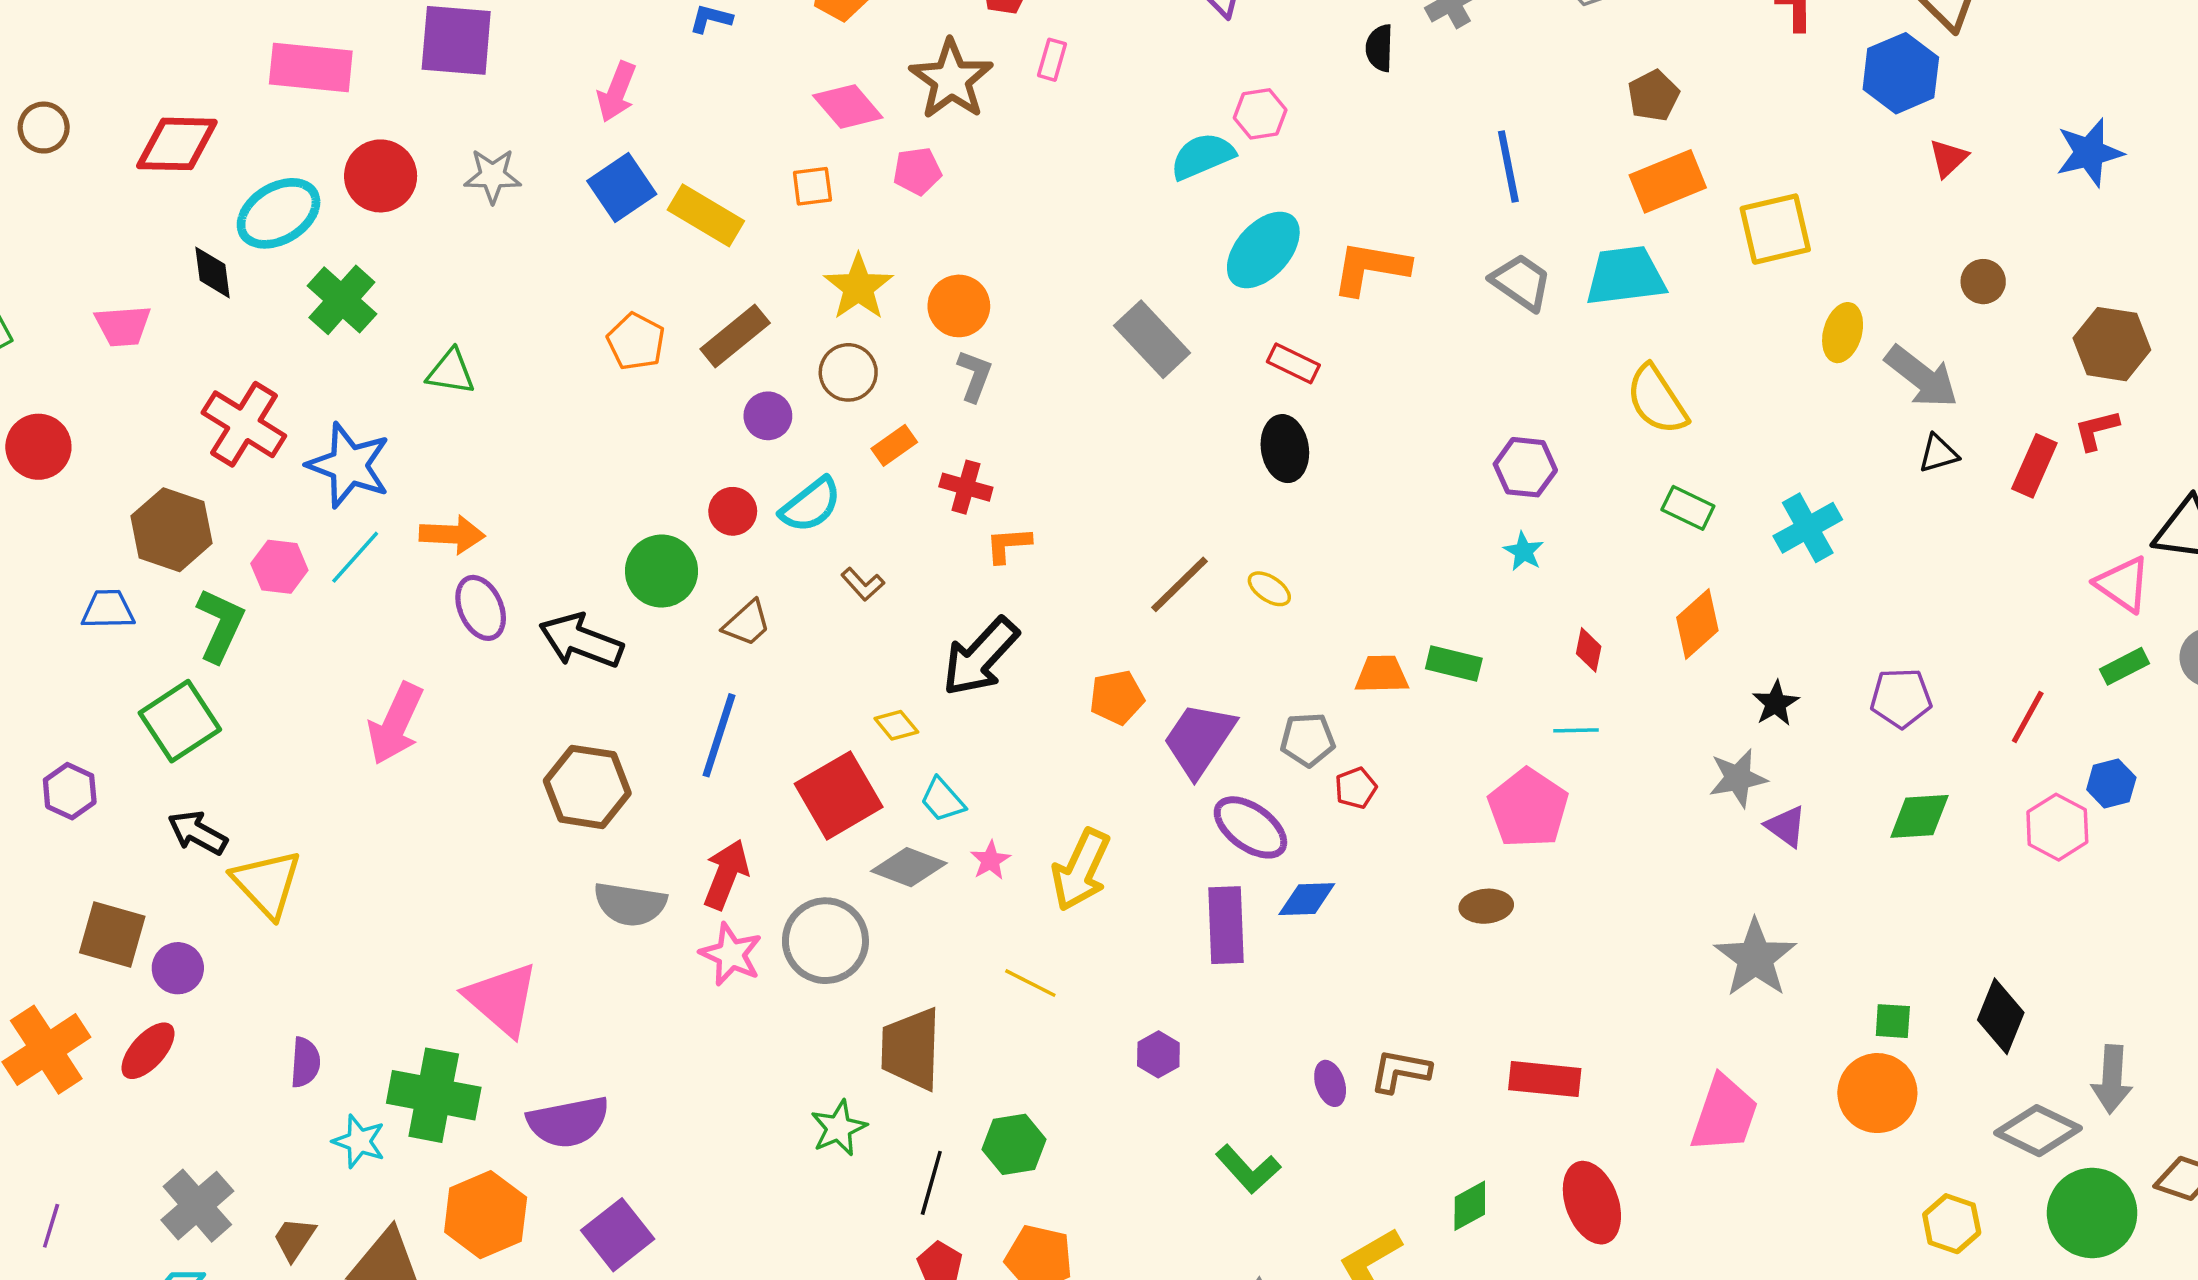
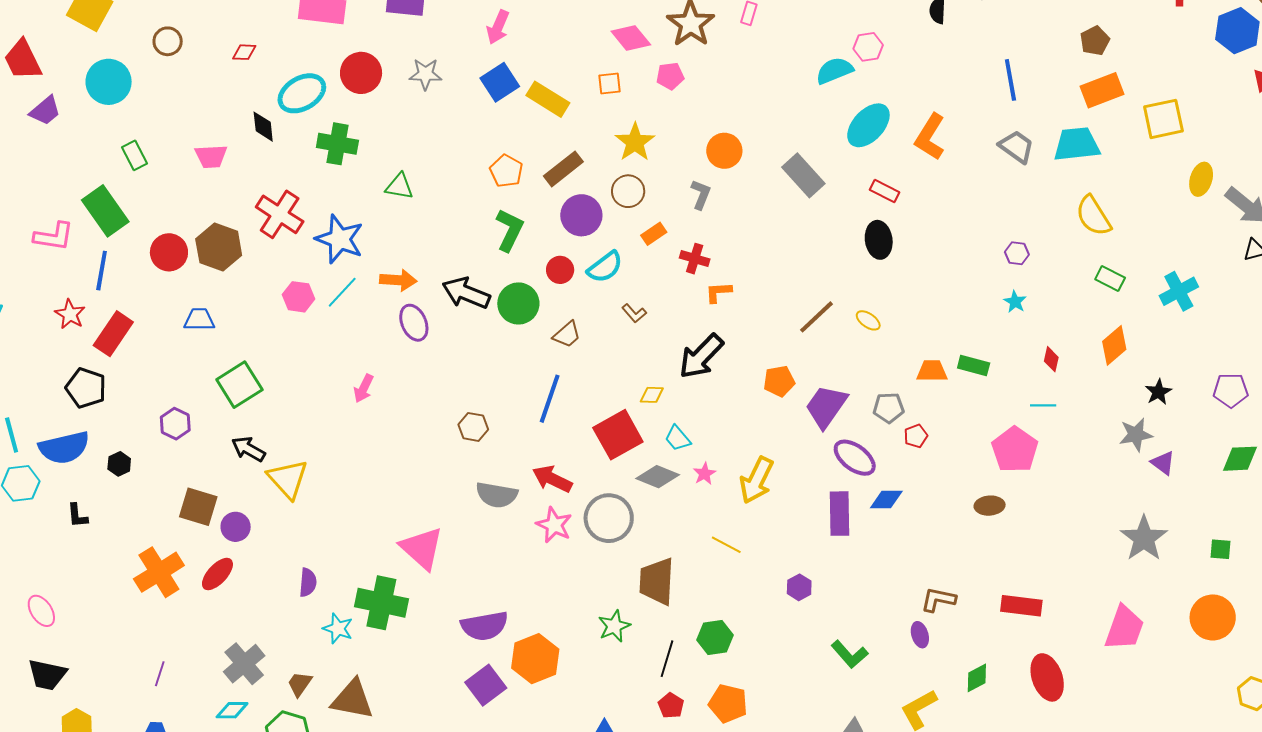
red diamond: (177, 144) -> (244, 52), size x0.5
orange L-shape: (1371, 268) -> (930, 137), turned -69
green cross: (342, 300) -> (337, 144), turned -33
orange circle: (959, 306) -> (724, 151), moved
purple circle: (768, 416) -> (581, 215), size x1.5
red circle: (38, 447) -> (169, 252), moved
purple hexagon: (1525, 467) -> (1017, 253), size x0.7
brown hexagon: (171, 530) -> (219, 247), moved
green L-shape: (220, 625) -> (510, 230), moved
black arrow: (581, 641) -> (466, 293), moved
pink arrow: (395, 724) -> (364, 388), size x0.6
yellow diamond: (896, 725) -> (652, 395), turned -50
brown hexagon: (587, 787) -> (473, 427), size x0.6
red arrow: (726, 874) -> (552, 479), turned -87
green square: (1893, 1021) -> (1220, 549), moved
purple ellipse: (1330, 1083) -> (920, 635), moved
purple semicircle: (568, 1122) -> (484, 626), moved
orange hexagon: (486, 1215) -> (535, 659), moved

